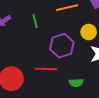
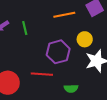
green line: (35, 21) -> (25, 28), moved

